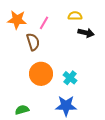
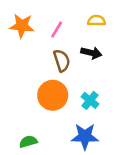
black arrow: (86, 33) -> (91, 53), moved
brown semicircle: (33, 42) -> (62, 60), moved

